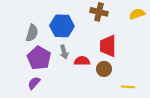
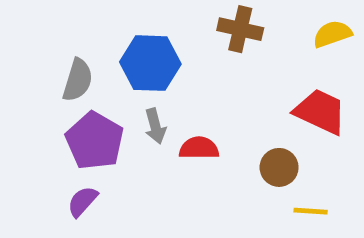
red trapezoid: (108, 46) -> (320, 112), moved, turned 115
brown circle: (104, 69) -> (279, 167), moved

